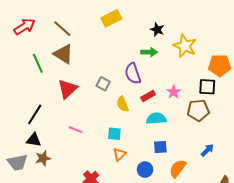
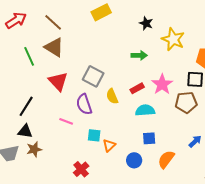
green arrow: (149, 52) -> (139, 55), moved
purple semicircle: (133, 74) -> (84, 104), moved
gray square: (103, 84) -> (93, 76), size x1.5
red triangle: (67, 89) -> (58, 81), turned -30
pink star: (174, 92) -> (162, 84), size x1.5
cyan square: (114, 134) -> (94, 135), moved

